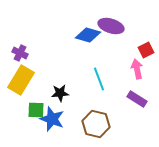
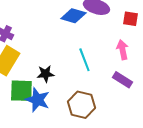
red square: (146, 50) -> (130, 19), moved, turned 35
green square: (36, 110) -> (21, 91), size x1.4

